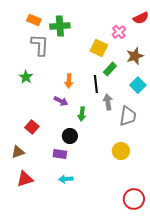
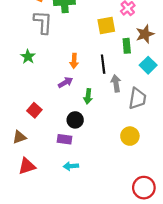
yellow square: (99, 48) -> (106, 25), turned -36
green rectangle: (110, 69) -> (127, 46), moved, turned -48
purple arrow: (61, 101) -> (65, 82), turned -56

